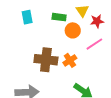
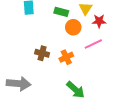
brown cross: (46, 60) -> (42, 53), size x0.6

